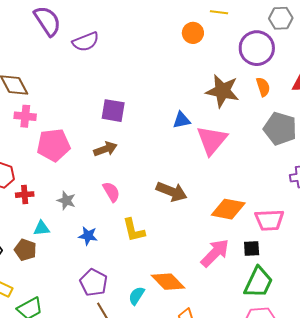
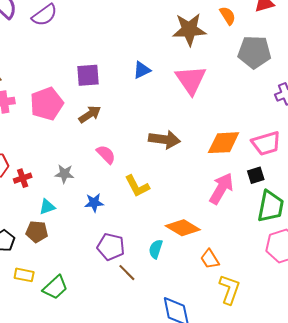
blue triangle: (182, 120) -> (142, 70), moved
pink pentagon: (54, 145) -> (47, 104), moved

